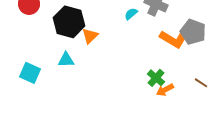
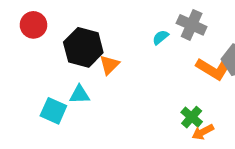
cyan square: (30, 73) -> (53, 111), moved

